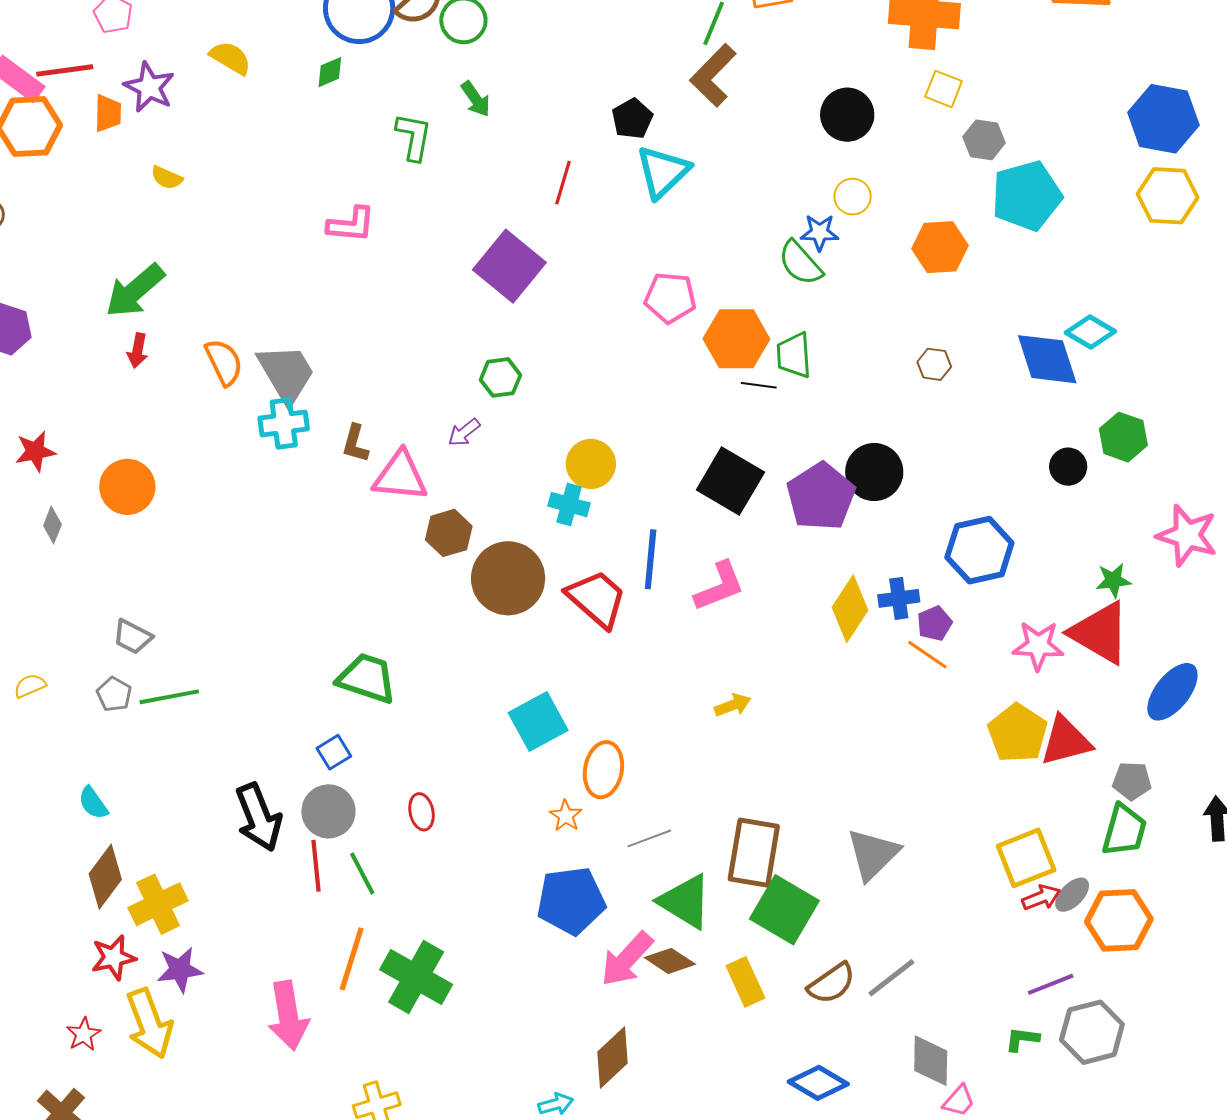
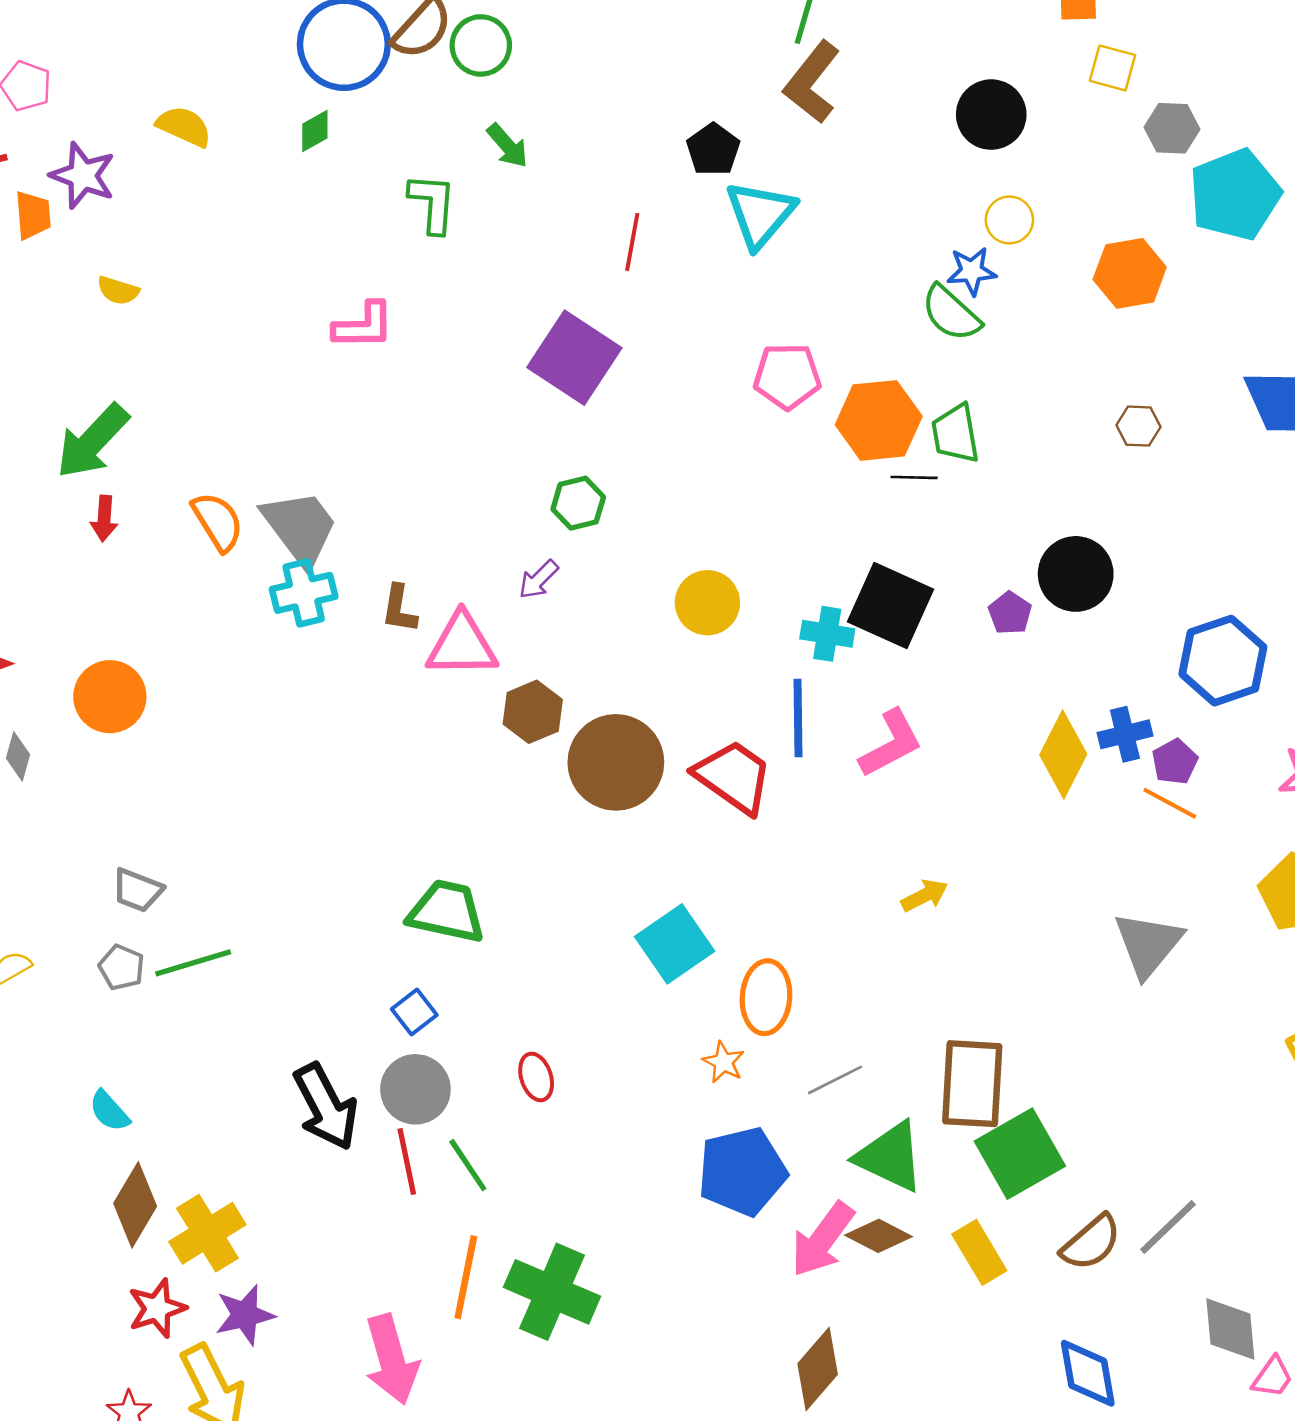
purple pentagon: (821, 497) -> (1010, 613), size x0.5
cyan cross: (569, 505) -> (827, 634), moved
gray triangle: (873, 854) -> (1148, 944), moved
green square: (784, 910) -> (1020, 1154), turned 36
blue diamond: (818, 1083) -> (1088, 1373), turned 56

